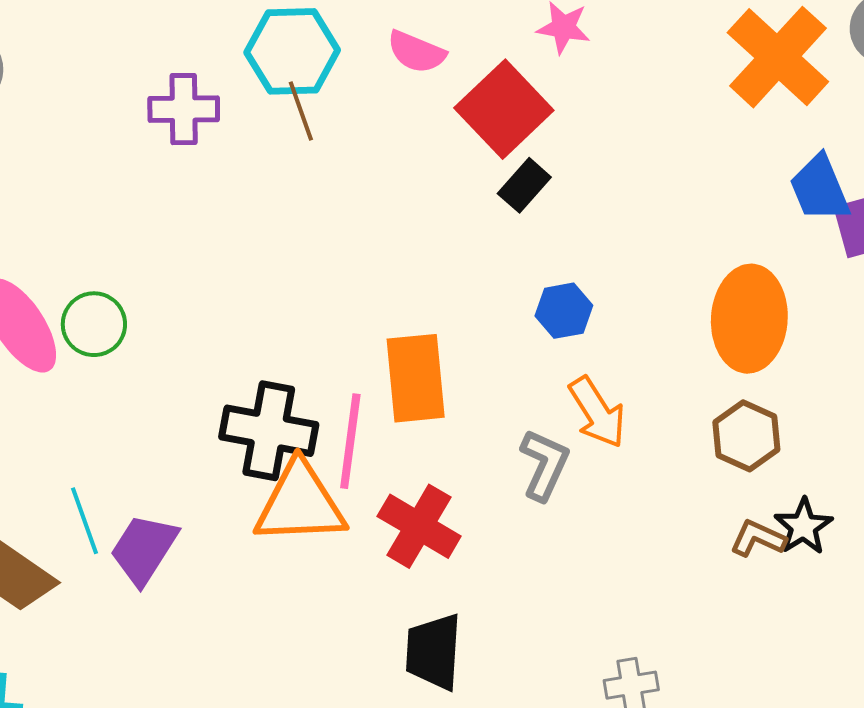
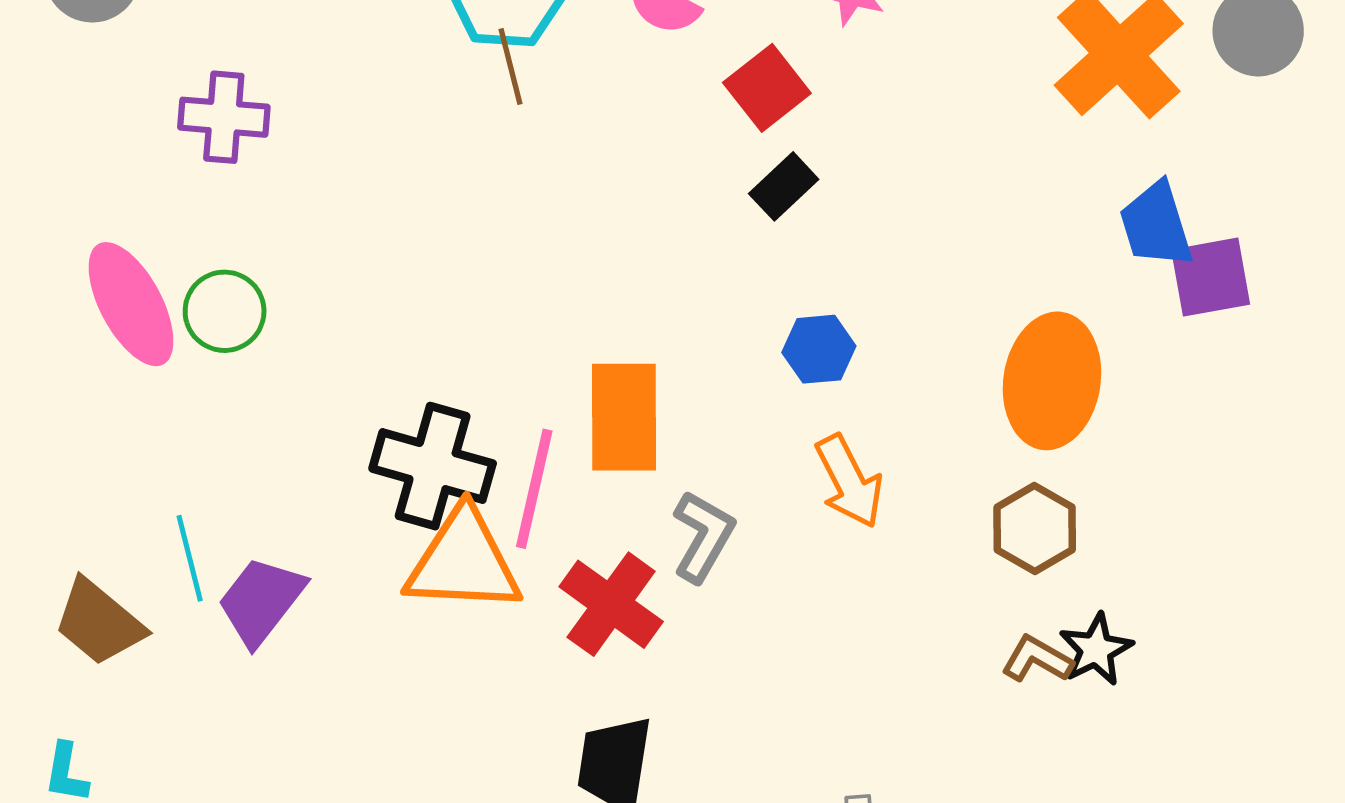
purple cross: (184, 109) -> (224, 117), moved
red square: (504, 109) -> (767, 88), size x0.7
gray L-shape: (544, 465) -> (703, 536), moved

